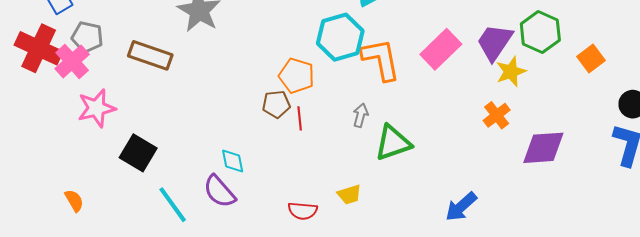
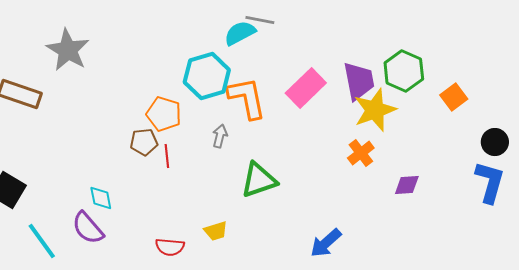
purple trapezoid: (495, 42) -> (359, 81), turned 135
yellow star: (511, 72) -> (375, 110), size x1.4
gray arrow: (361, 115) -> (220, 136), moved
purple diamond: (543, 148) -> (407, 185), size x0.6

